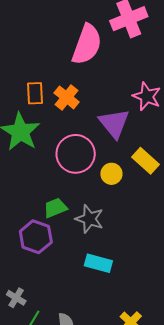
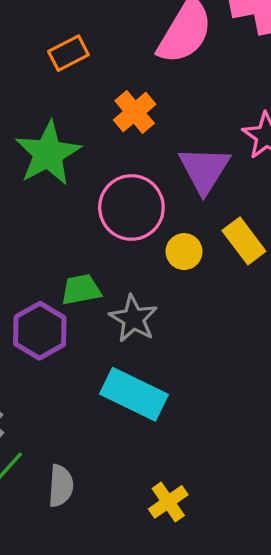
orange rectangle: (35, 93) -> (68, 53), moved, turned 55
cyan rectangle: (98, 263) -> (134, 394), size x1.4

